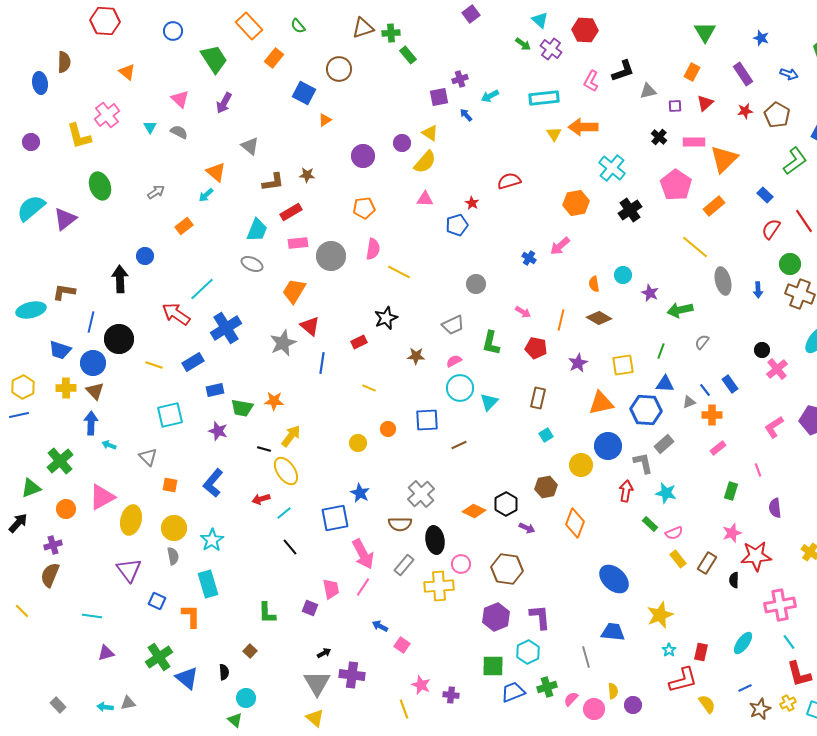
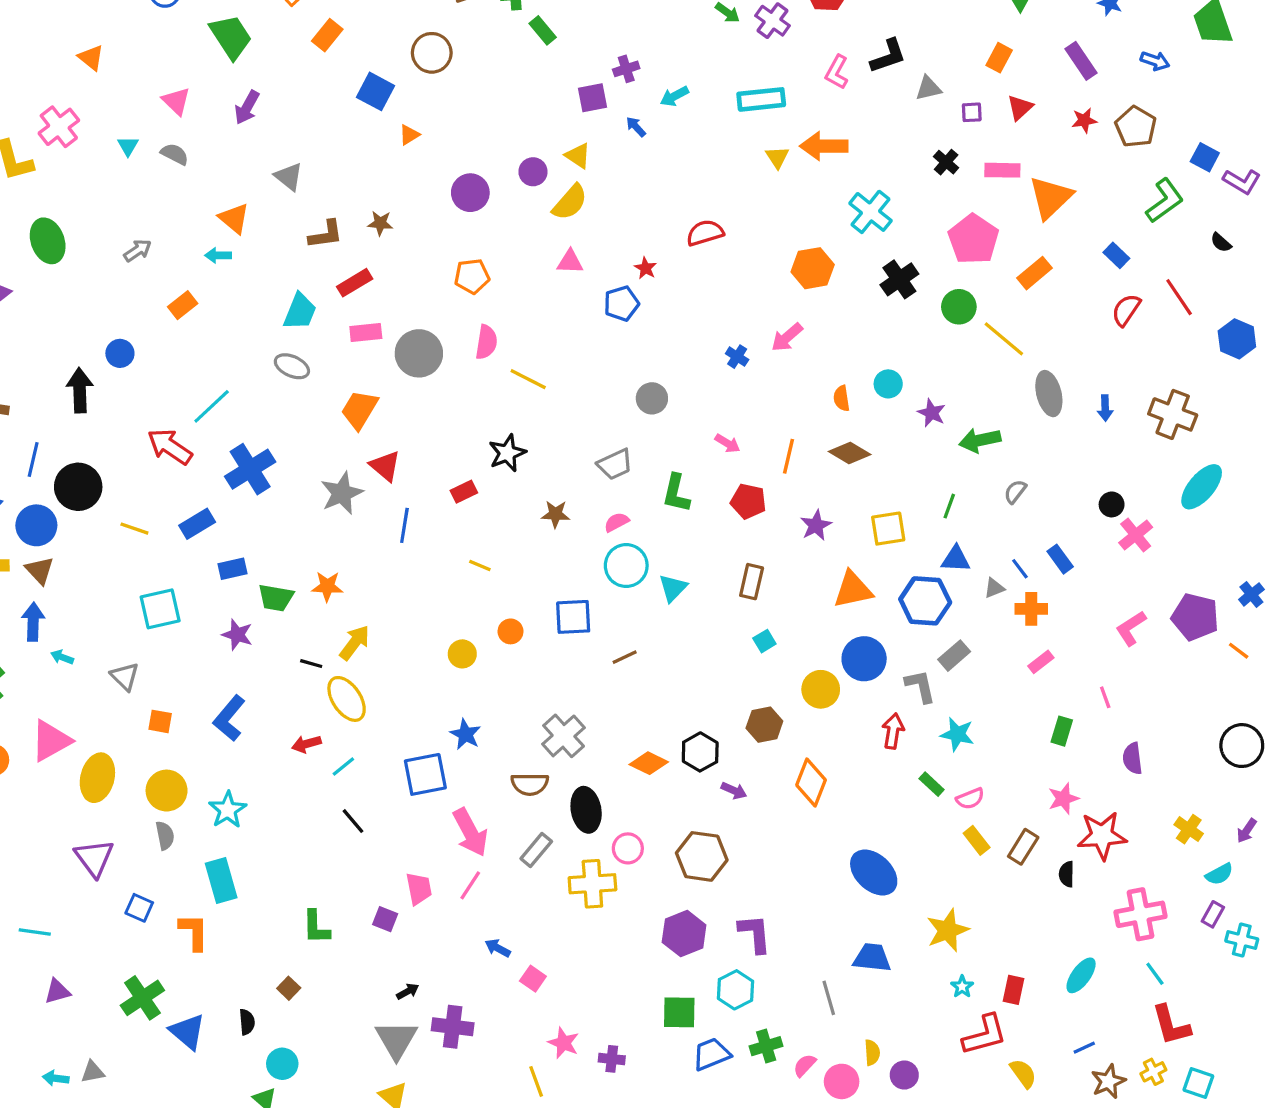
cyan arrow: (206, 195) -> (218, 255), turned 42
green circle: (790, 264) -> (959, 307), moved

